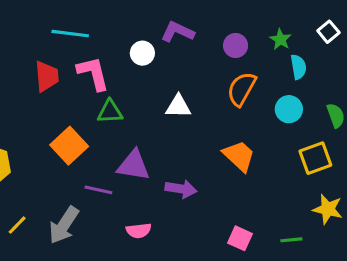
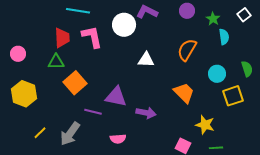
purple circle: (236, 46) -> (187, 11), moved
white circle: (142, 53) -> (124, 25), size x1.5
cyan circle: (289, 109) -> (217, 74), moved
green triangle: (110, 112) -> (56, 62), moved
yellow star: (328, 209) -> (205, 125), moved

